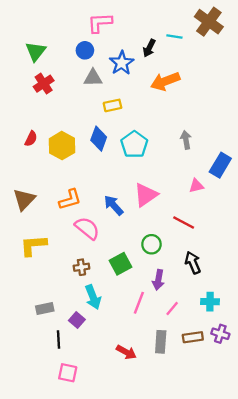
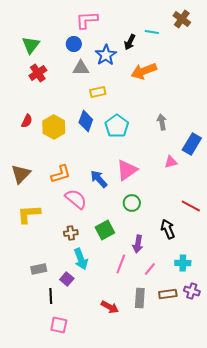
brown cross: (209, 22) -> (182, 19), size x0.7
red line: (184, 222) -> (191, 206), moved
green circle: (151, 244) -> (132, 203), moved

